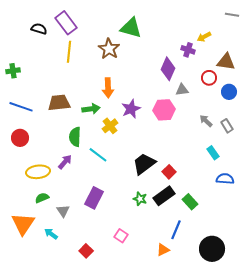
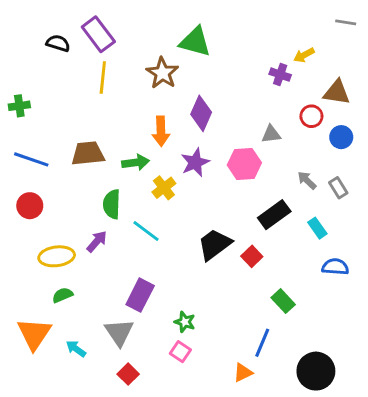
purple diamond: (168, 69) -> (201, 113), moved
black rectangle: (164, 196) -> (274, 215), moved
green star: (140, 199) -> (185, 322), moved
gray triangle: (63, 211) -> (119, 332), moved, size x1.5

